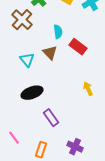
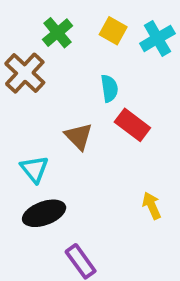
cyan semicircle: (58, 32) -> (109, 88), moved
cyan triangle: (27, 60) -> (34, 169), moved

